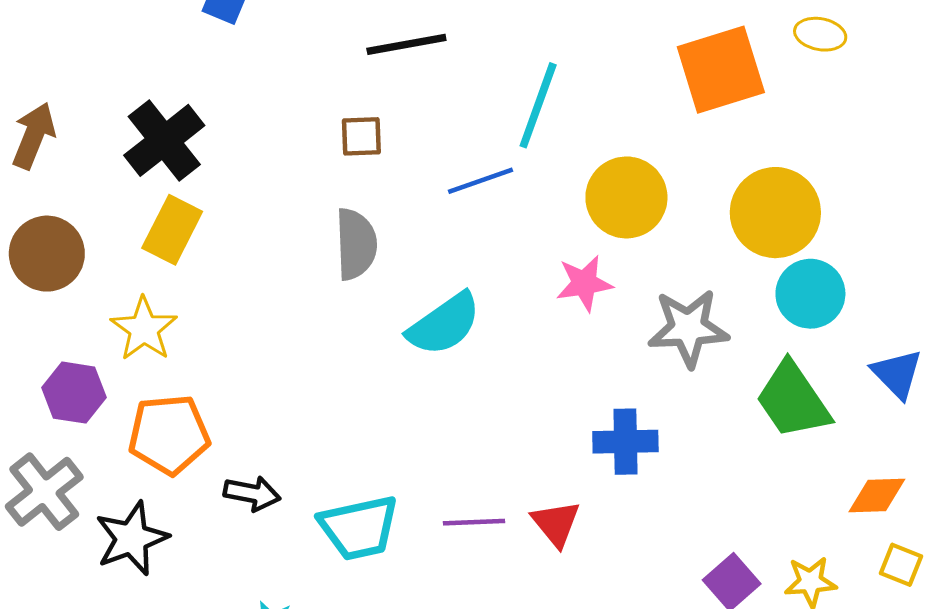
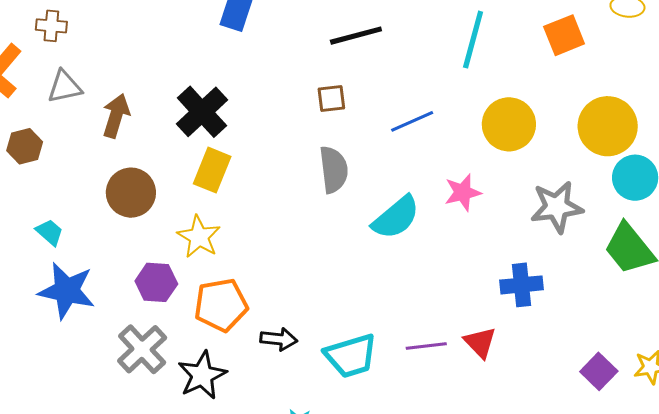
orange square: (721, 70) -> (564, 35), size x0.7
cyan line: (538, 105) -> (473, 40), moved
pink star: (584, 283) -> (463, 192), moved

